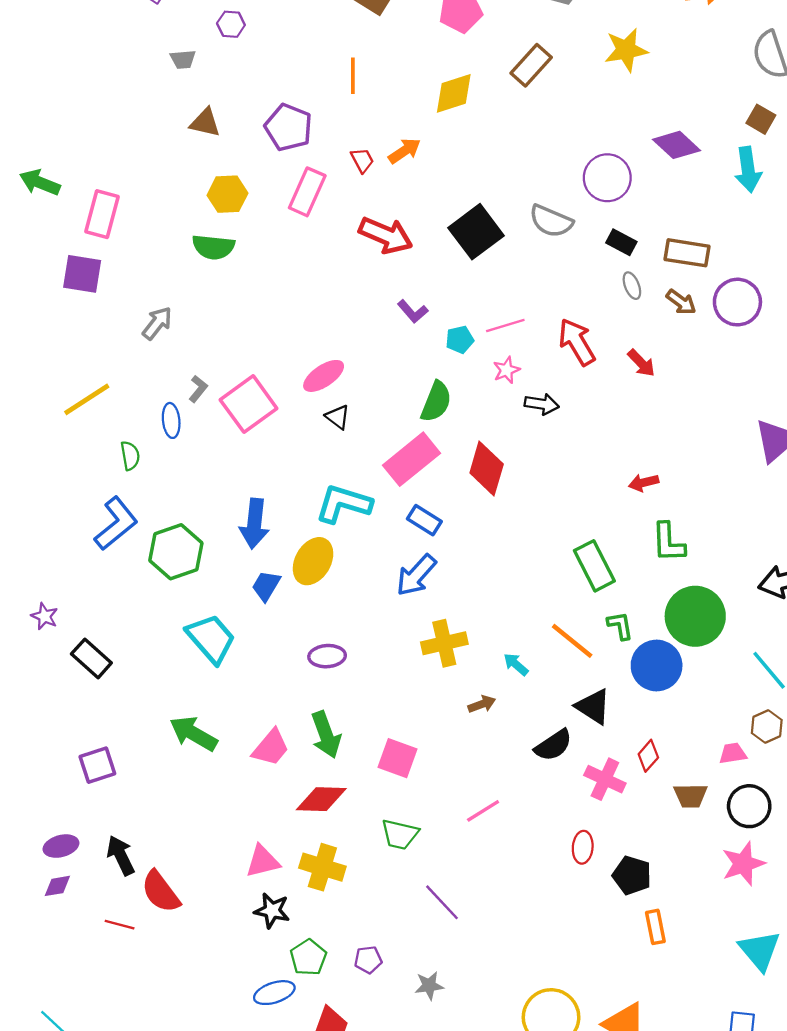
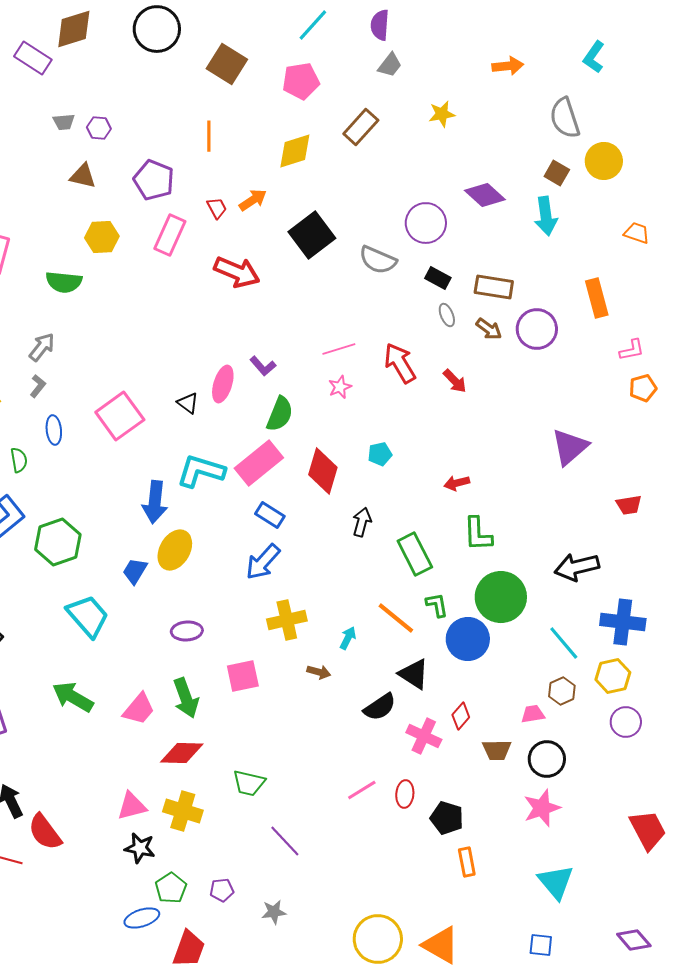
purple hexagon: (231, 24) -> (99, 128), moved
yellow star: (626, 50) -> (442, 114), size x0.7
black square: (476, 232) -> (312, 235), moved
green semicircle: (213, 247) -> (64, 282), moved
purple L-shape: (413, 311) -> (263, 366), moved
cyan pentagon: (460, 340) -> (380, 454), moved
pink ellipse: (324, 376) -> (223, 384), moved, turned -39
gray L-shape: (198, 389) -> (38, 386), moved
black arrow: (542, 404) -> (362, 522), moved, turned -84
black triangle: (338, 417) -> (188, 403), moved
cyan L-shape: (344, 504) -> (201, 471), moved
blue arrow: (254, 524) -> (155, 502), moved
cyan arrow: (516, 664) -> (348, 638), turned 75
brown arrow: (482, 704) -> (319, 672), turned 35
pink square: (397, 758) -> (243, 676), moved, turned -32
pink line: (483, 811) -> (362, 790), moved

